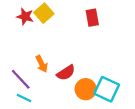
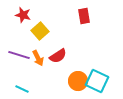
yellow square: (44, 13) -> (40, 31), moved
red semicircle: (66, 73) -> (58, 56), moved
purple line: (21, 79) -> (19, 55), moved, turned -30

